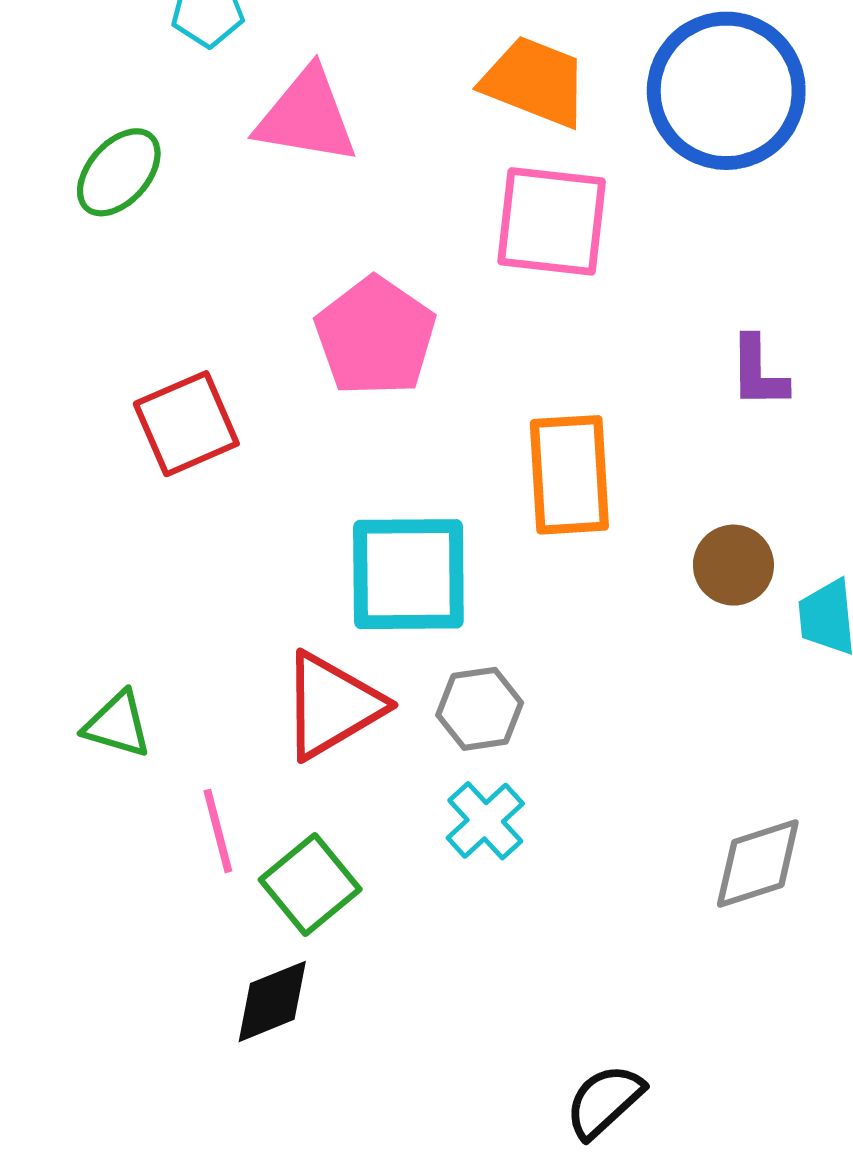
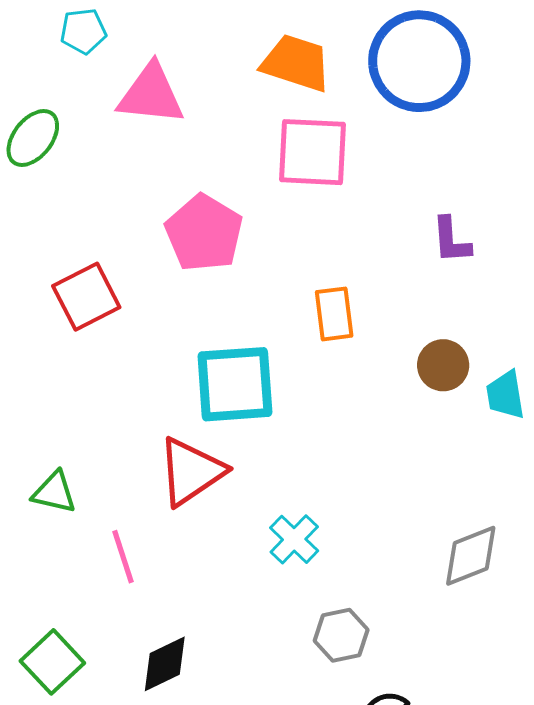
orange rectangle: (569, 475) -> (334, 314), size x0.7
gray hexagon: (480, 709) -> (341, 635), moved
green square: (310, 885) -> (52, 662), moved

